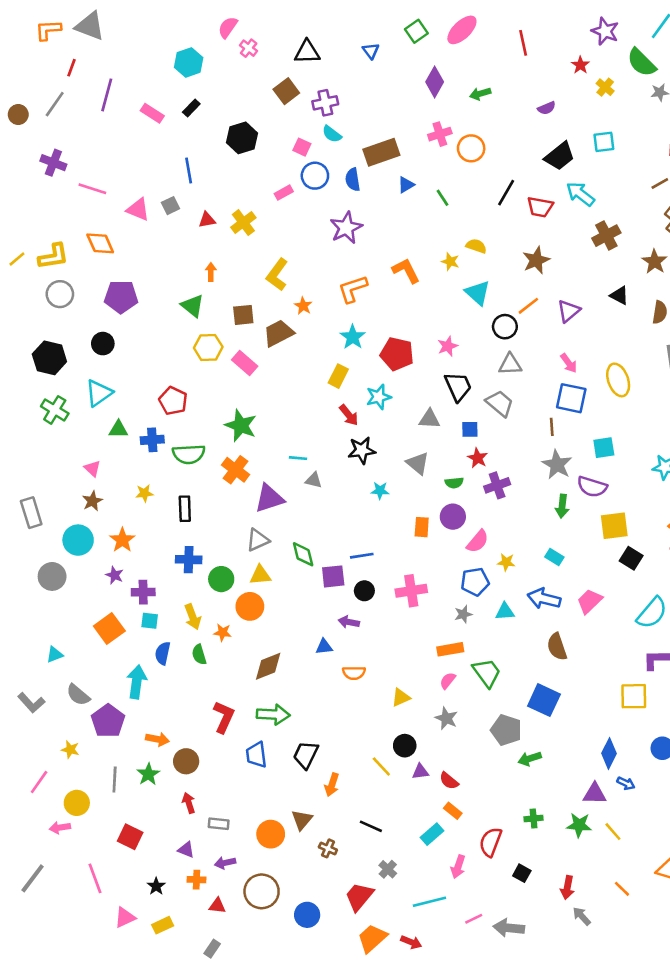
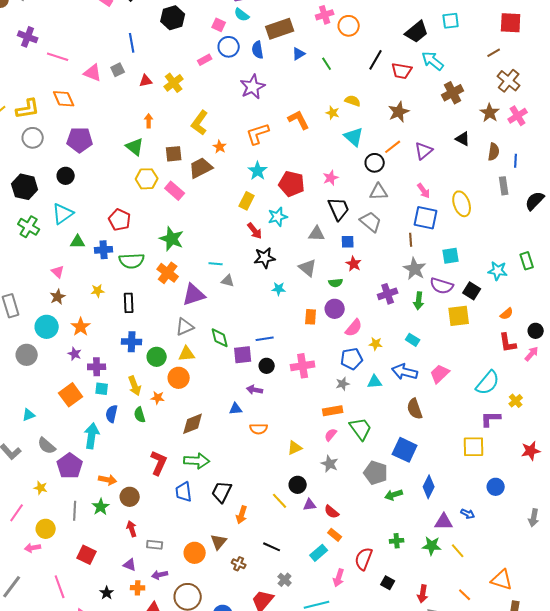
purple cross: (497, 485) -> (388, 294), moved
black square: (631, 558) -> (472, 291), moved
blue diamond: (609, 753) -> (429, 487), moved

